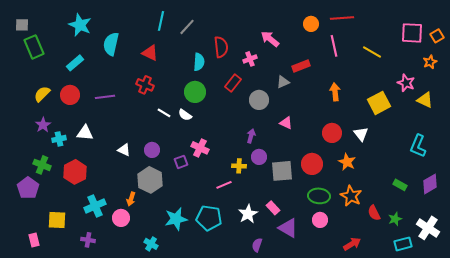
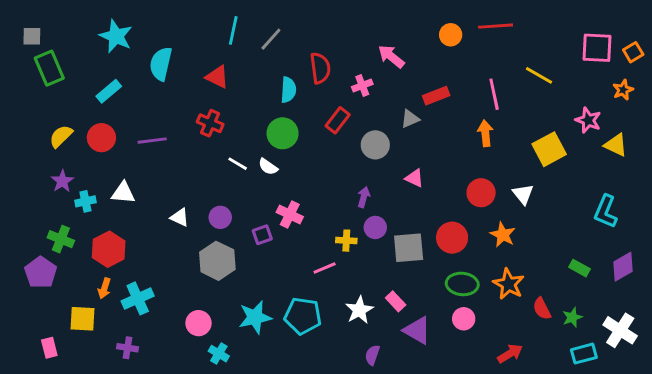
pink line: (334, 46) -> (494, 94), moved
orange arrow: (131, 199) -> (104, 288), moved
pink circle: (121, 218) -> (198, 323), moved

